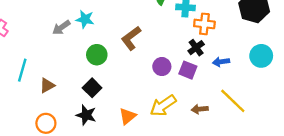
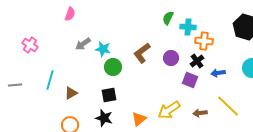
cyan star: (85, 19) -> (103, 49), moved
purple circle: (162, 67) -> (171, 58), moved
black square: (92, 88) -> (109, 95), turned 35

